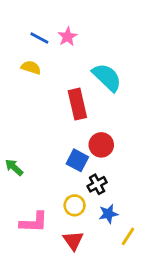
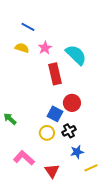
pink star: (68, 37) -> (45, 48), moved
yellow circle: (75, 205) -> (47, 133), moved
pink L-shape: (34, 222) -> (24, 158), turned -140
yellow line: (128, 236) -> (91, 168), turned 32

